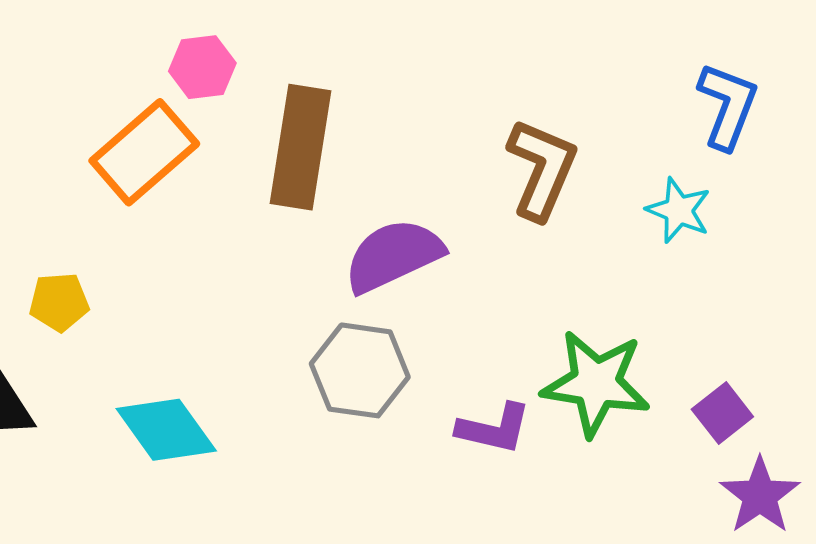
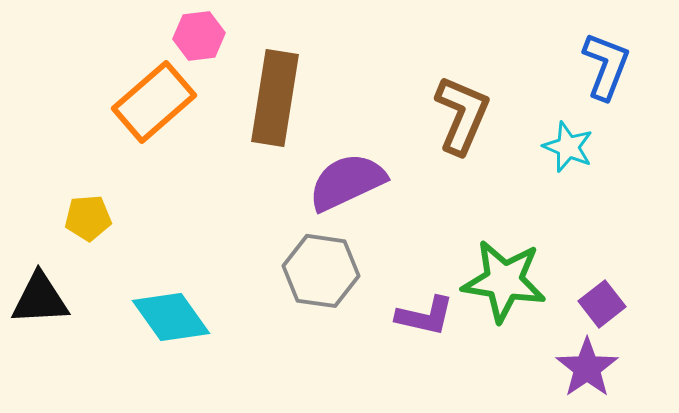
purple star: (760, 496) -> (587, 368), moved

